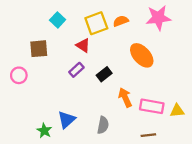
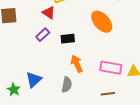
black rectangle: (104, 74) -> (68, 39), turned 32
orange arrow: (125, 97) -> (77, 64), moved

